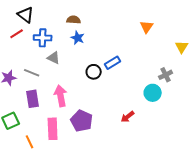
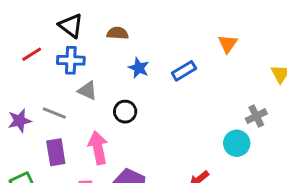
black triangle: (26, 15) -> (71, 26), moved
blue star: (78, 38) -> (139, 68), moved
blue rectangle: (113, 63) -> (184, 71), moved
black circle: (94, 72) -> (125, 112), moved

